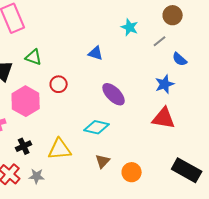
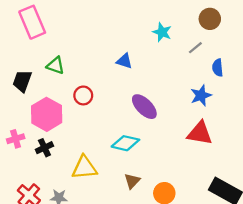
blue semicircle: (180, 59) -> (218, 68), turned 42
black cross: (24, 146) -> (44, 148), moved

